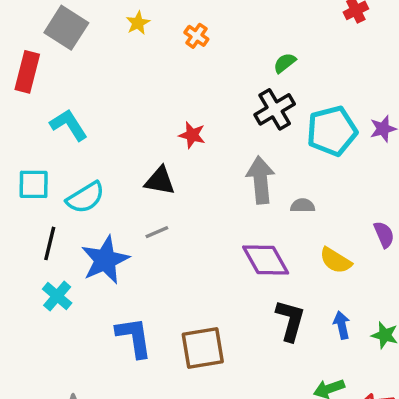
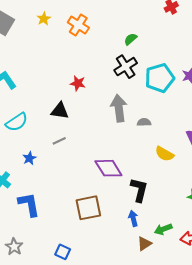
orange cross: (196, 36) -> (78, 25), size x1.5
blue star: (105, 260) -> (29, 158), size x0.5
purple diamond: (266, 260) -> (108, 168), moved
blue arrow: (342, 325) -> (133, 218), moved
blue L-shape: (134, 337) -> (29, 204), moved

